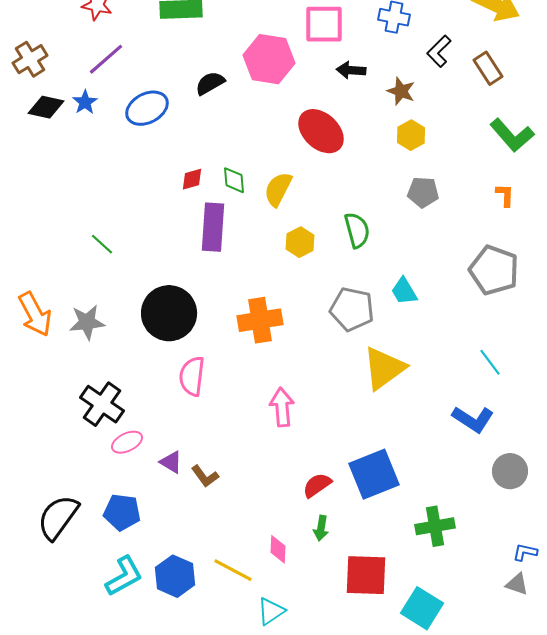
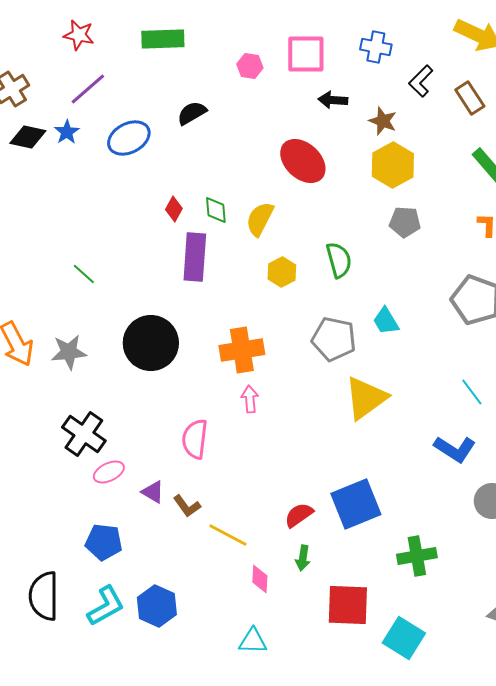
pink hexagon: (269, 59) -> (250, 66), moved, size x0.5
yellow hexagon: (411, 135) -> (393, 165), size x1.5
red diamond: (192, 179) -> (174, 209), turned -45
pink semicircle: (192, 376) -> (195, 439), moved
pink arrow: (282, 407) -> (250, 399), moved, size x0.7
black semicircle: (58, 517) -> (44, 596), moved, turned -36
yellow line: (233, 570) -> (228, 535), moved
cyan triangle: (271, 611) -> (253, 641), turned 36

